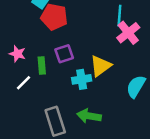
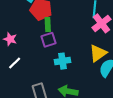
green rectangle: (42, 65) -> (48, 24), moved
yellow triangle: (101, 66) -> (98, 53), moved

